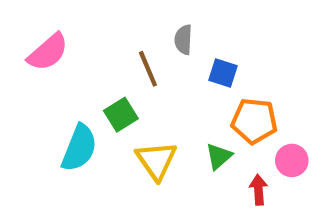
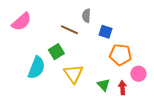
brown line: (148, 69) -> (69, 30), turned -42
green triangle: (219, 156) -> (103, 85), moved, turned -32

